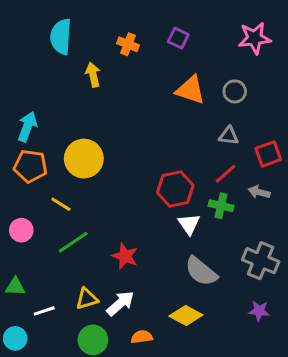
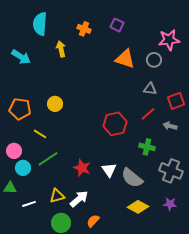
pink star: (255, 38) -> (169, 40), moved
cyan arrow: (27, 127) -> (21, 57), moved, turned 102
yellow circle: (84, 159) -> (55, 104), size x0.6
green cross: (221, 206) -> (147, 147), moved
white triangle: (189, 224) -> (109, 170), moved
yellow diamond: (186, 316) -> (138, 207), moved
orange semicircle: (142, 337) -> (93, 221), turned -40
cyan circle: (15, 338) -> (23, 168), moved

